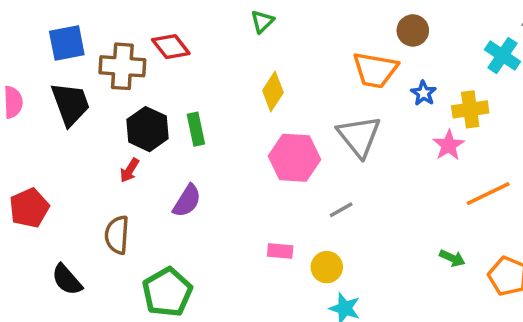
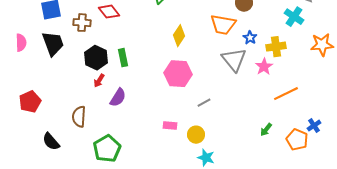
brown cross: (122, 66) -> (82, 23), size x0.7
yellow diamond: (273, 91) -> (179, 36), moved
gray triangle: (359, 136) -> (234, 60), moved
red arrow: (130, 170) -> (99, 81), moved
green arrow: (452, 258) -> (266, 130), turned 104

